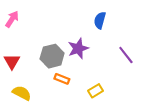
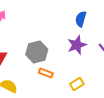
purple star: (78, 48) -> (77, 45), moved

